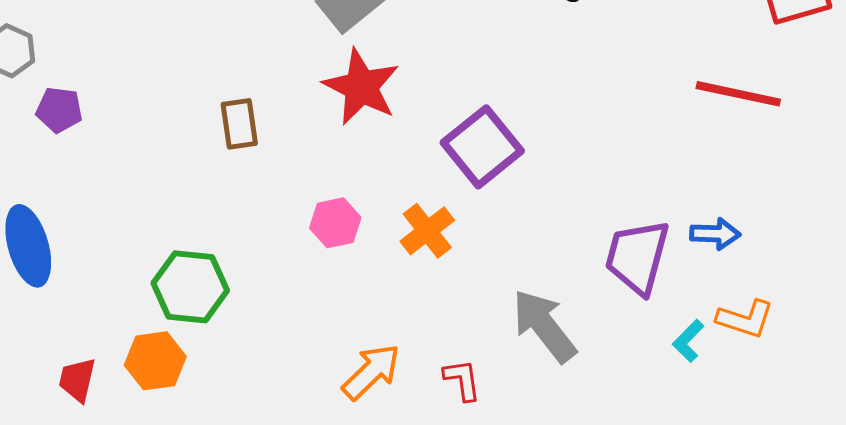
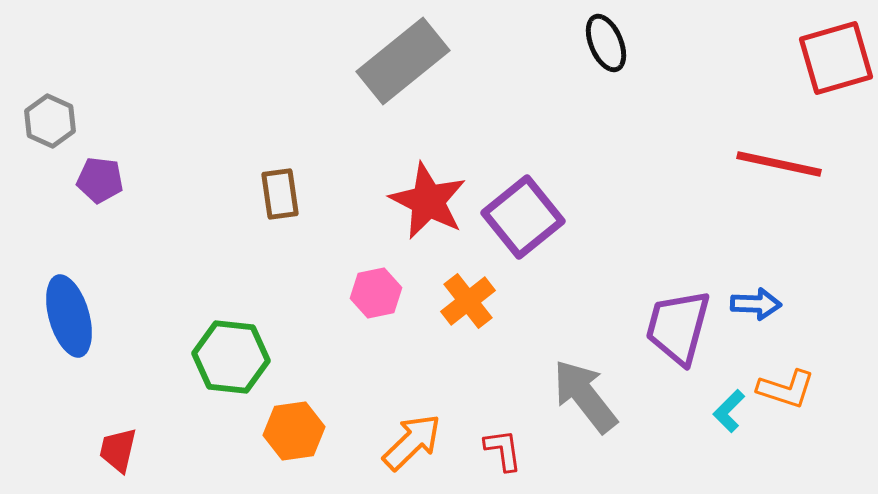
red star: (361, 87) -> (428, 201), moved
orange hexagon: (155, 361) -> (294, 431), moved

